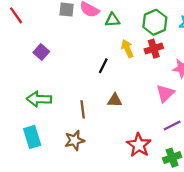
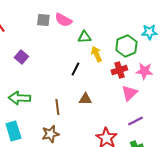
green triangle: (112, 20) -> (84, 37), moved
green hexagon: (155, 22) -> (126, 46), moved
red cross: (154, 49) -> (119, 70), moved

